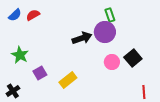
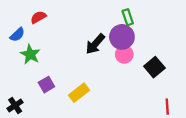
blue semicircle: (15, 15) -> (17, 35), moved
black arrow: (82, 38) -> (95, 44), turned 150
green star: (20, 55) -> (30, 54), moved
pink circle: (112, 62) -> (124, 54), moved

